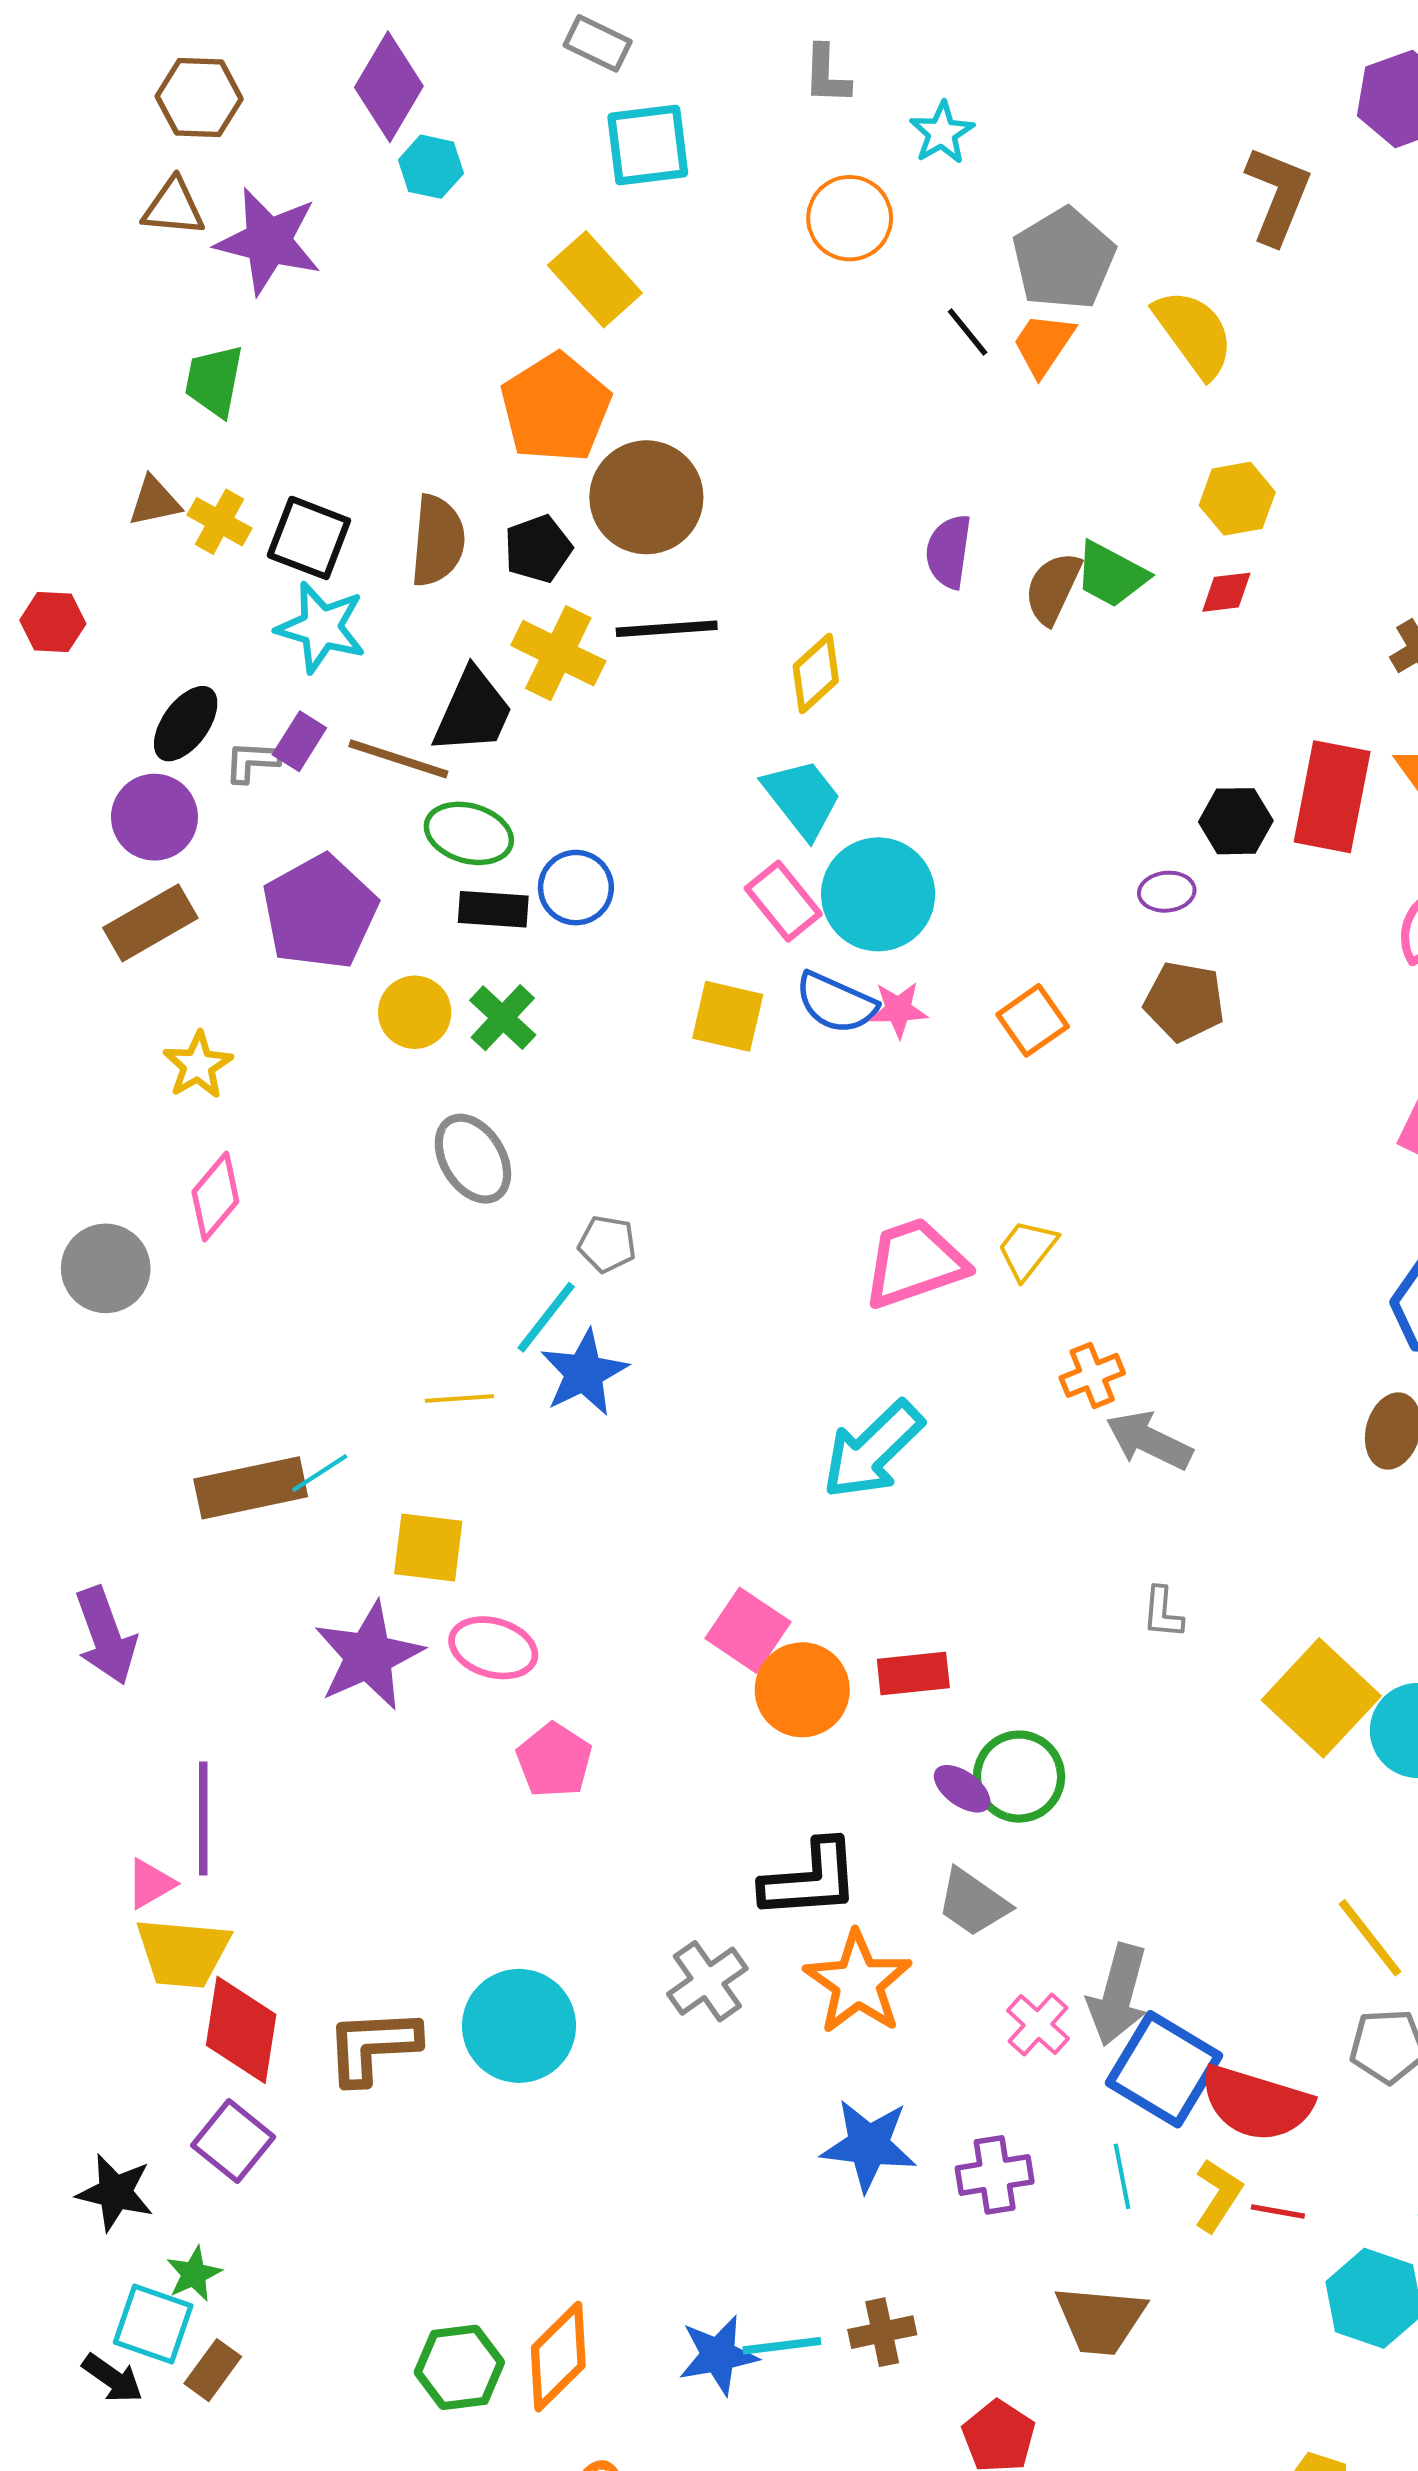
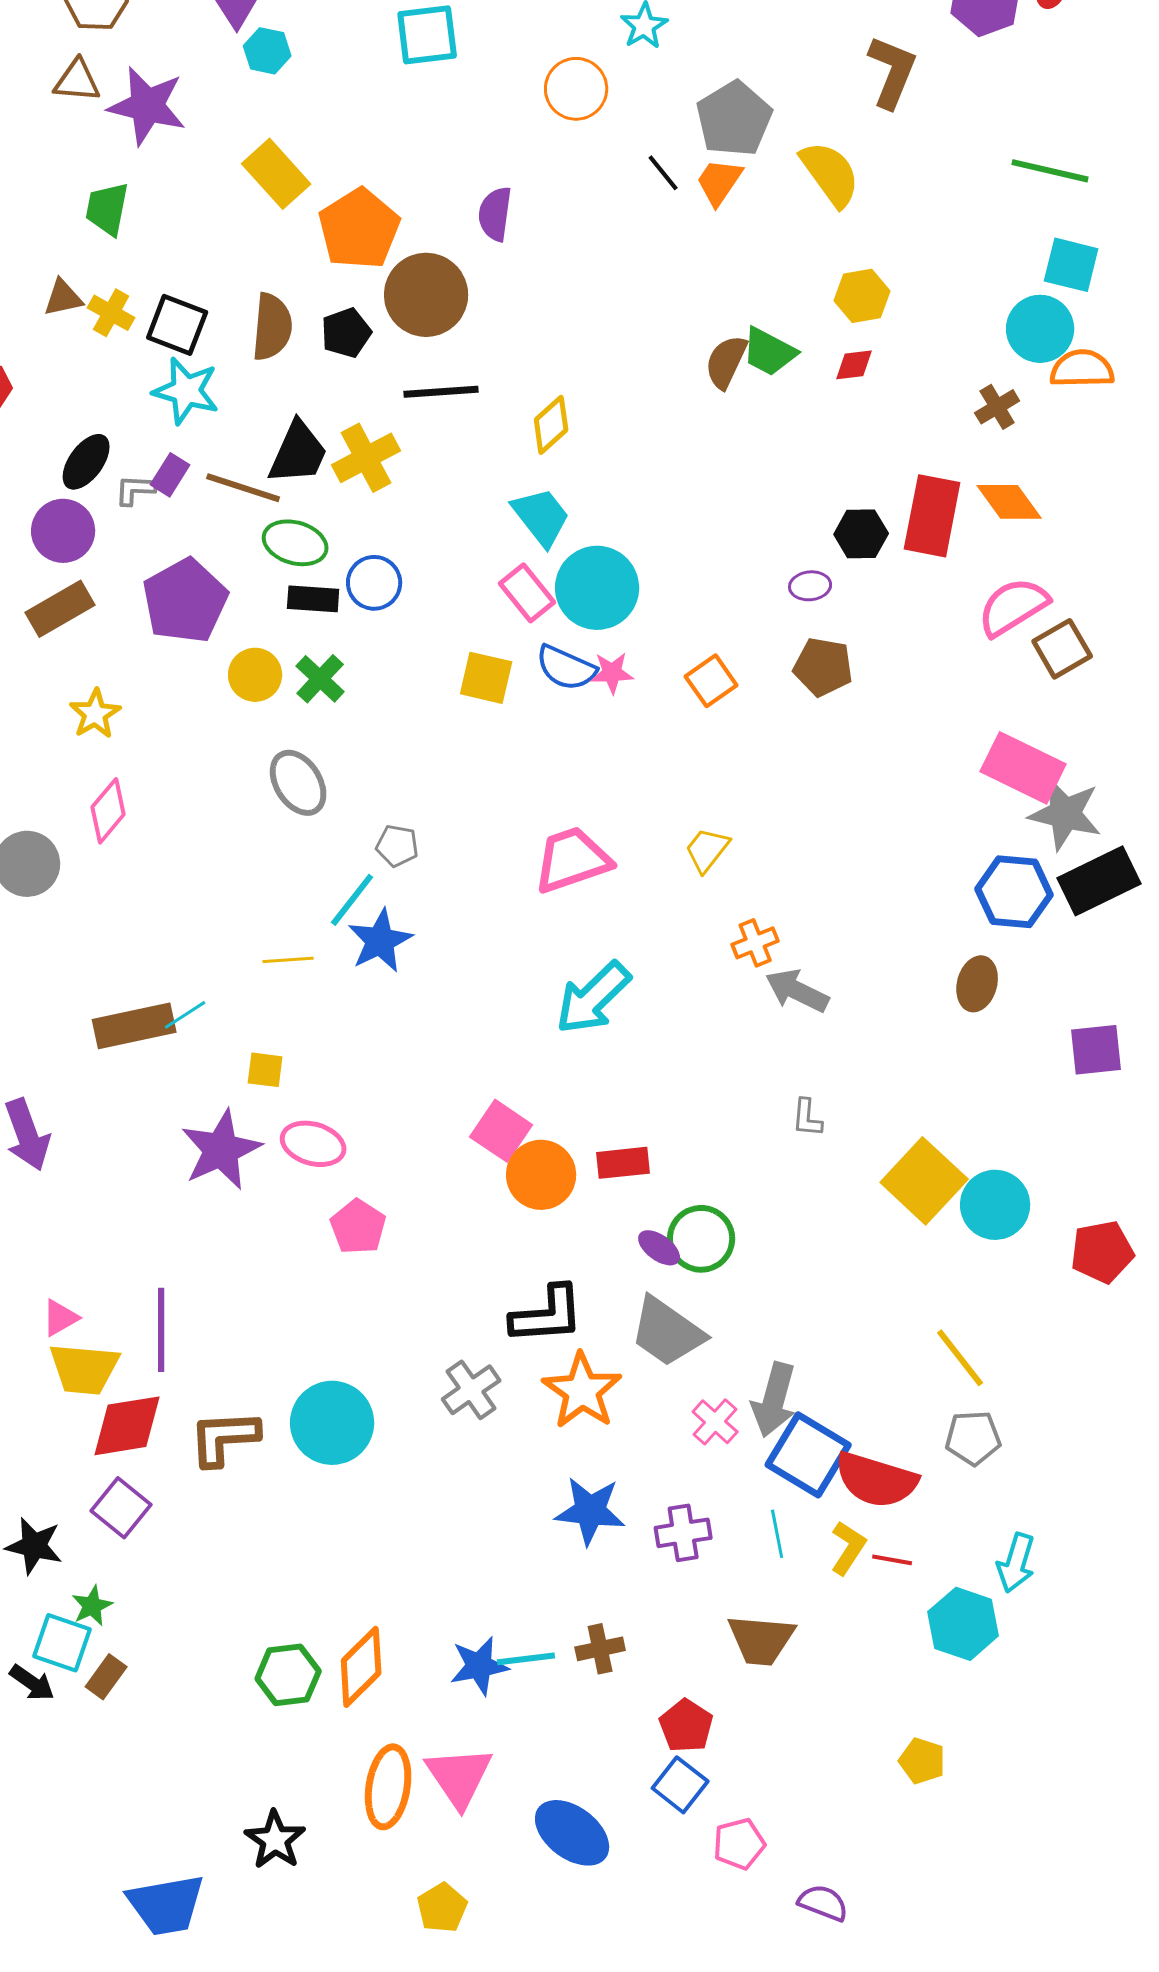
yellow rectangle: (595, 279) -> (276, 174), moved
purple semicircle: (949, 552) -> (495, 214), moved
yellow cross: (558, 653) -> (366, 458), moved, turned 36
pink trapezoid: (915, 1263) -> (572, 860), moved
yellow square: (428, 1548) -> (265, 1070), size x0.7
purple line: (203, 1819) -> (161, 1330), moved
gray trapezoid: (973, 1903) -> (667, 1332), size x1.4
red diamond: (241, 2030) -> (127, 1426), turned 72

